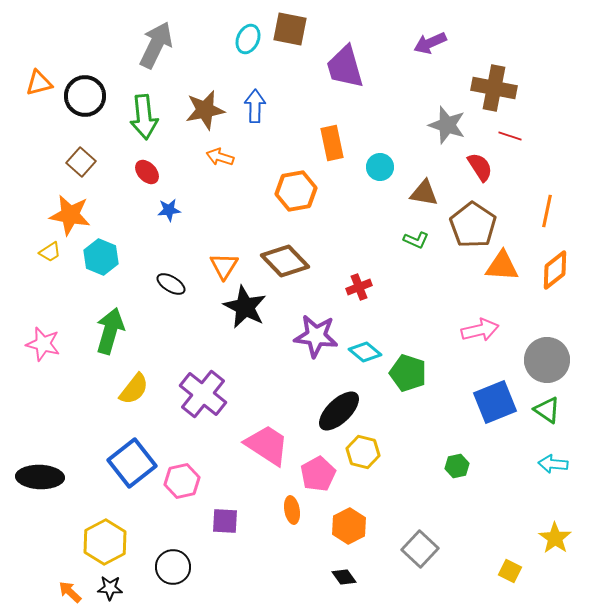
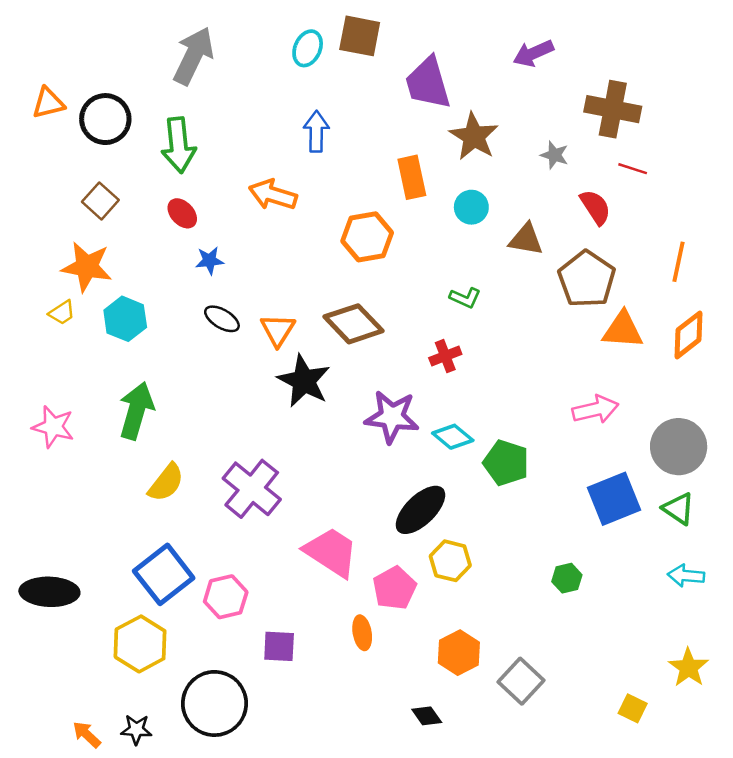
brown star: (205, 110) -> (474, 136), moved, turned -30
gray star: (447, 125) -> (554, 155), size x0.6
orange arrow: (220, 157) -> (273, 195), size x1.4
green L-shape: (416, 240) -> (465, 298), moved
black ellipse: (171, 284) -> (222, 319), moved
orange hexagon: (349, 526) -> (459, 653), moved
yellow hexagon: (105, 542) -> (140, 644), moved
black circle: (173, 567) -> (215, 703), size x1.5

